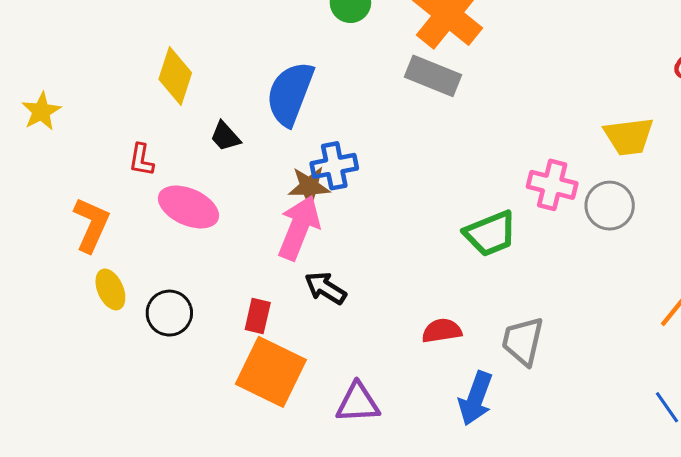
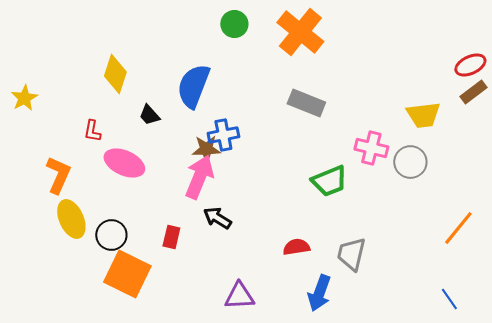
gray rectangle: (433, 76) -> (306, 103), moved
yellow ellipse: (110, 289) -> (71, 219), size x1.4
orange square: (271, 372) -> (127, 274), moved

